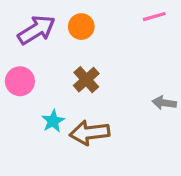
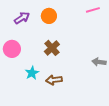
purple arrow: (36, 30) -> (22, 18), size x0.7
brown arrow: (90, 133) -> (54, 80), size x0.7

